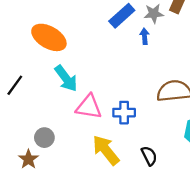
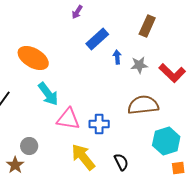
gray star: (154, 14) -> (139, 65), moved

